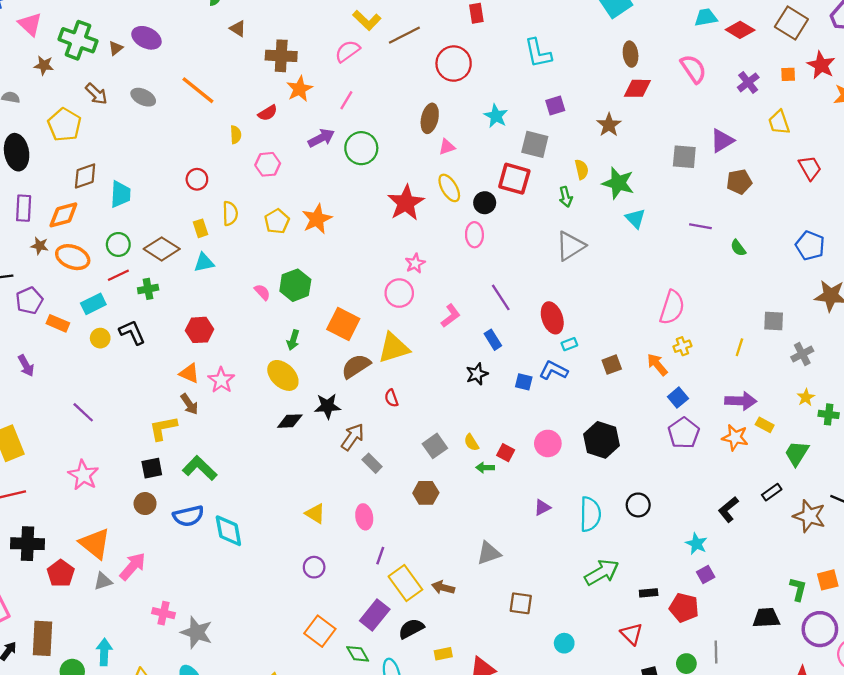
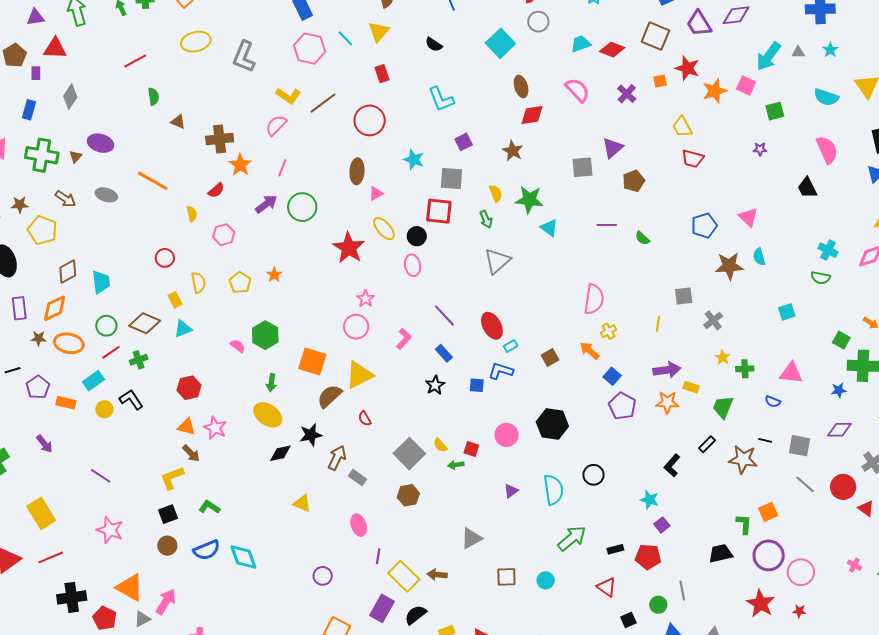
brown star: (44, 65) -> (20, 205), moved
yellow trapezoid: (779, 122) -> (682, 127), moved
red trapezoid: (810, 168) -> (693, 159), turned 145
orange star: (317, 219) -> (274, 275), size x0.6
blue pentagon: (810, 246) -> (704, 226), turned -30
gray square: (435, 446) -> (409, 454), size x1.4
green L-shape: (200, 468) -> (209, 507), size x0.7
yellow triangle: (315, 514) -> (302, 503), moved
cyan circle: (564, 643) -> (546, 580), moved

